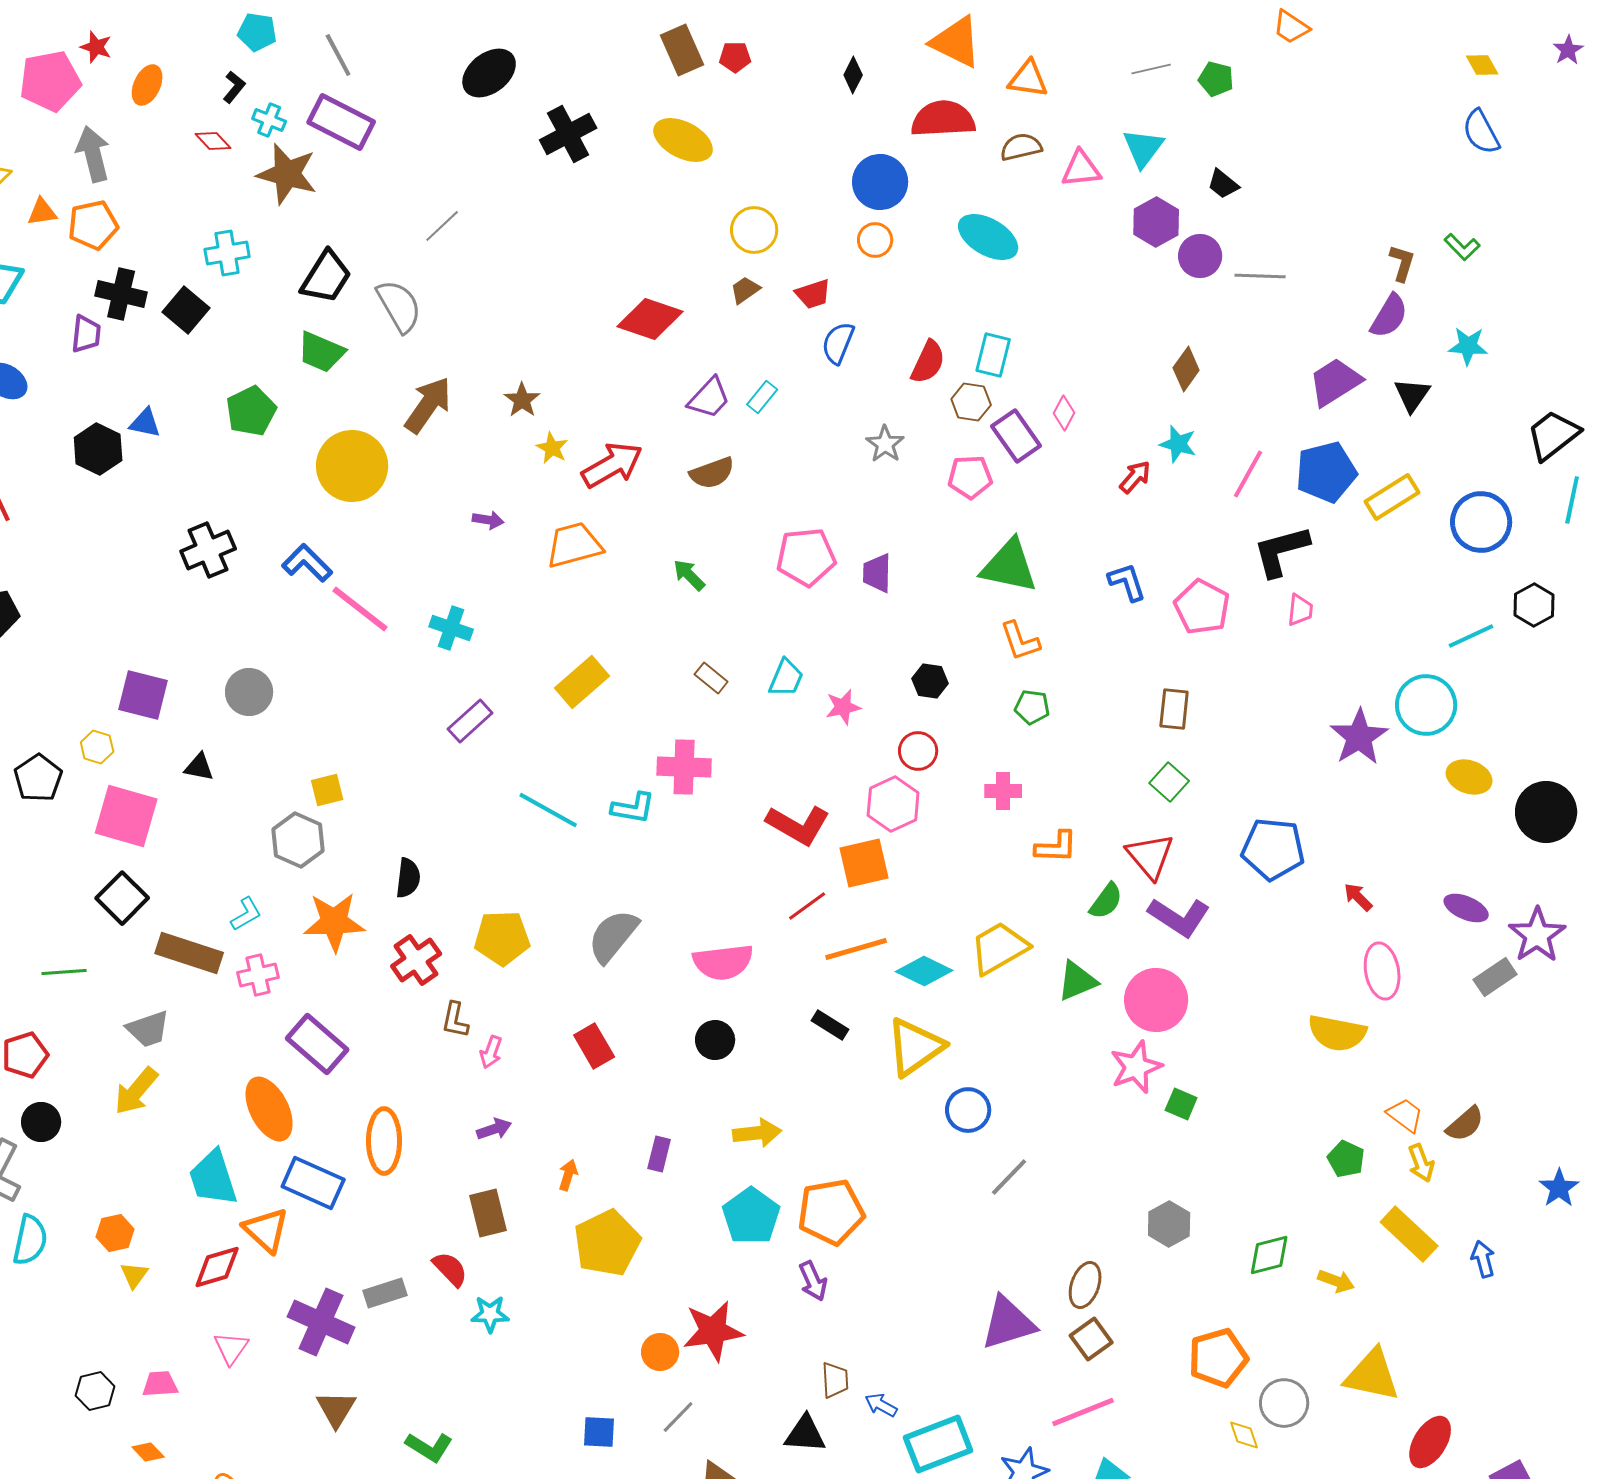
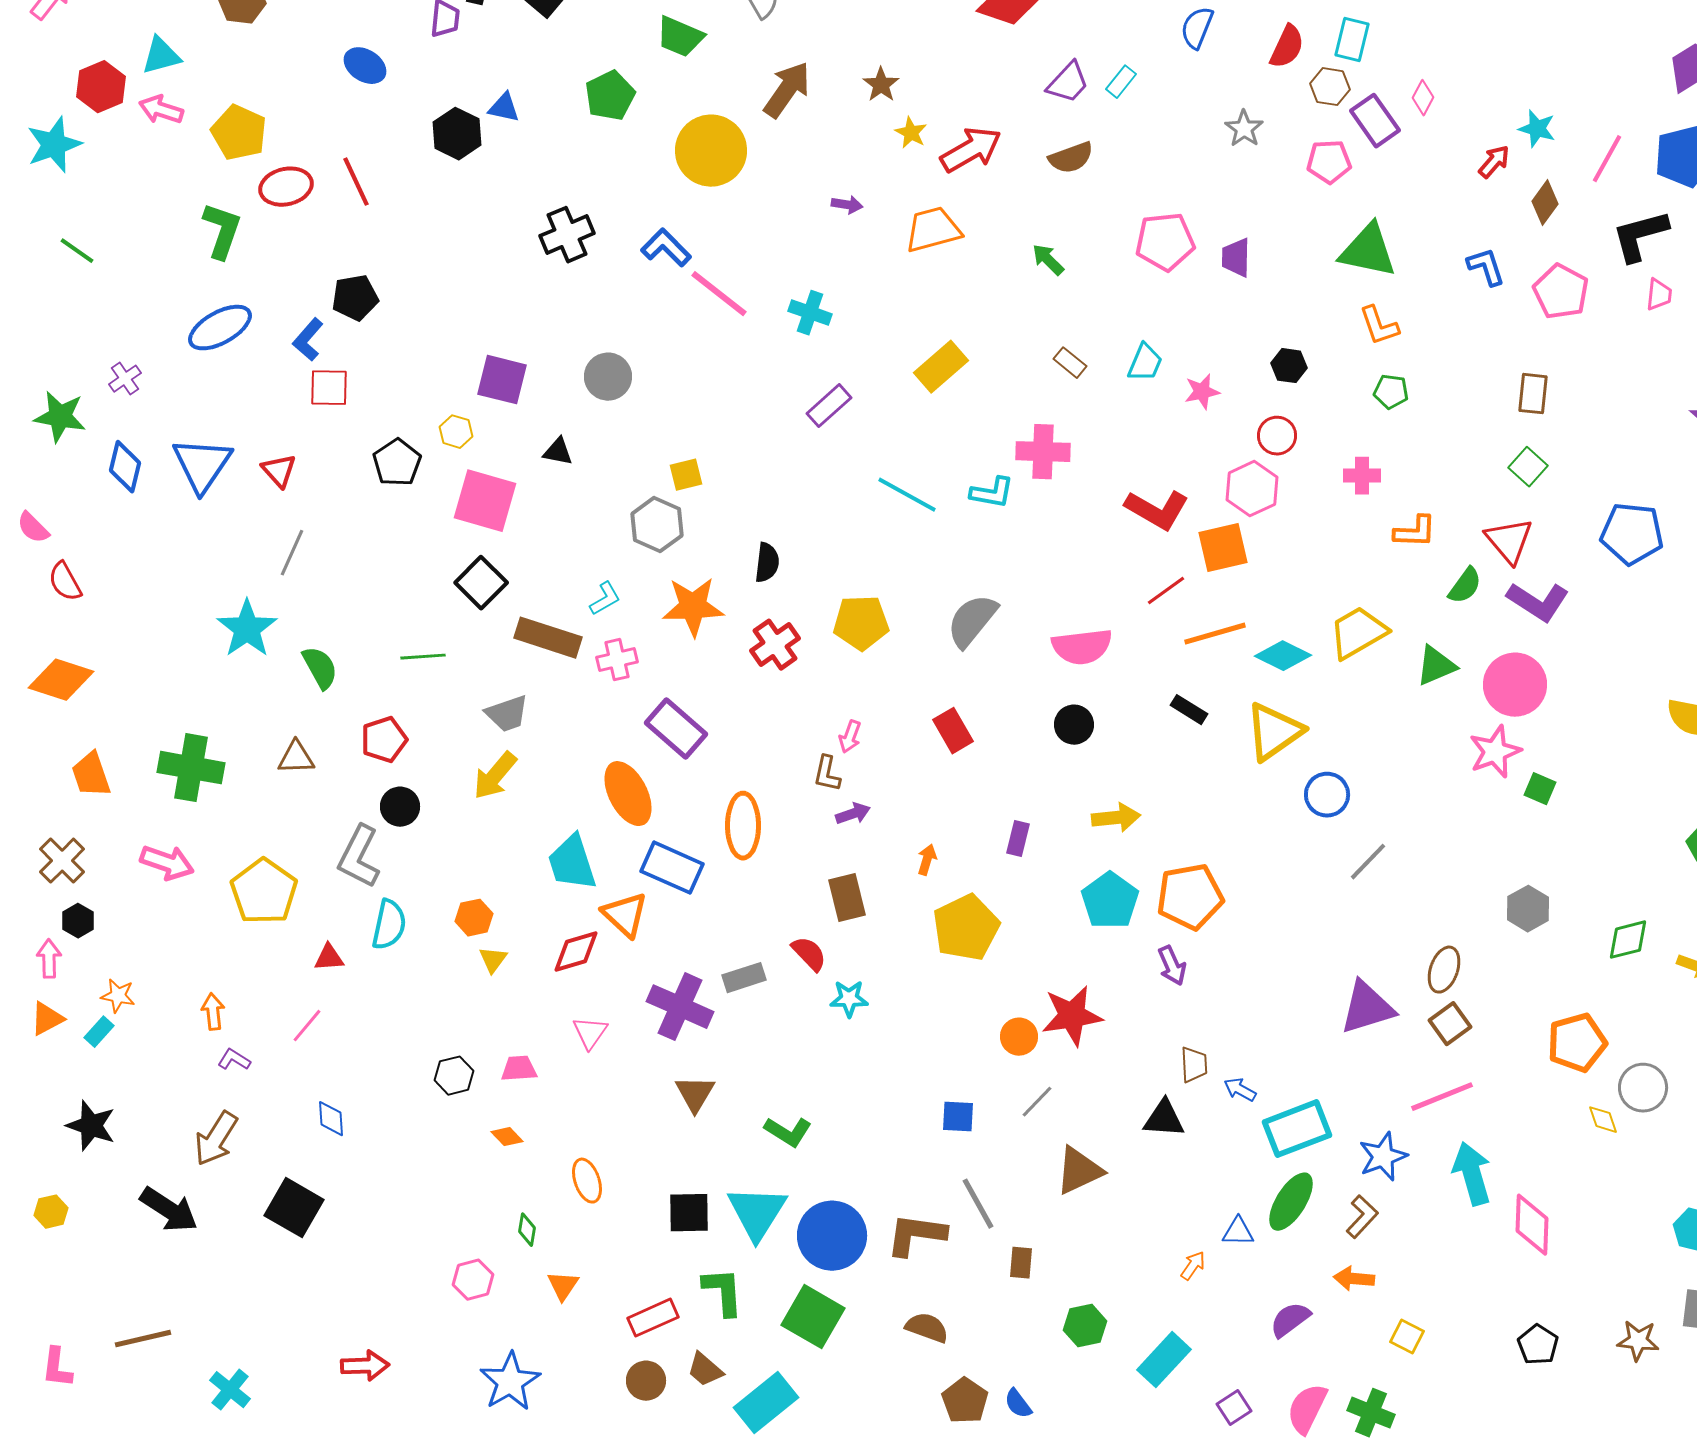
brown diamond: (1186, 369) -> (1545, 203), moved
brown L-shape: (455, 1020) -> (827, 774), moved

